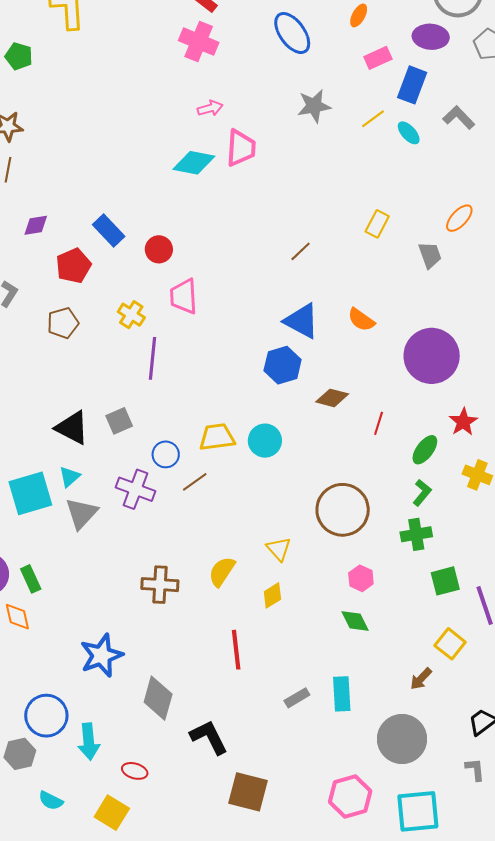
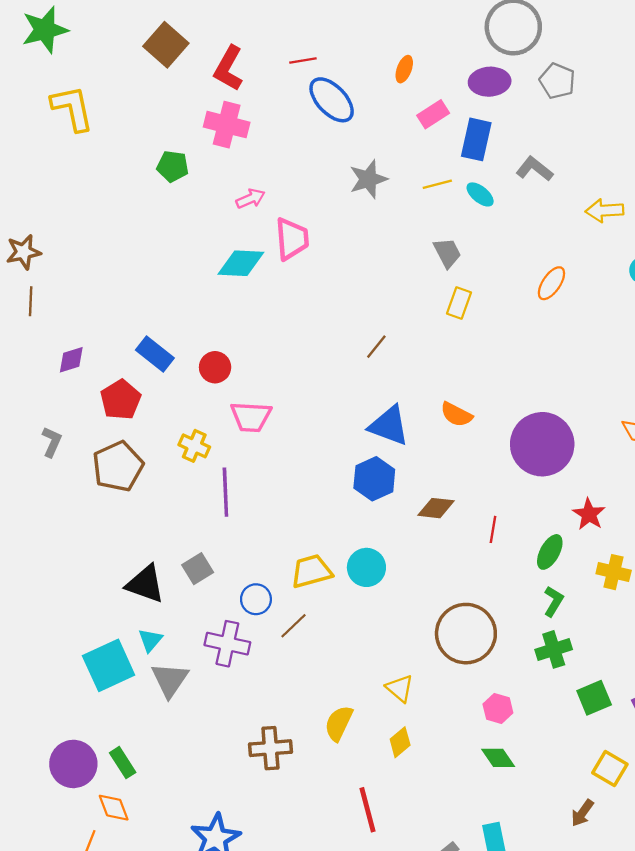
green pentagon: (19, 56) -> (173, 166), moved
yellow line: (373, 119) -> (437, 184), turned 30
gray trapezoid: (430, 255) -> (447, 253), moved
pink trapezoid: (184, 296) -> (251, 417), turned -75
brown pentagon: (63, 323) -> (118, 466), size x1.4

